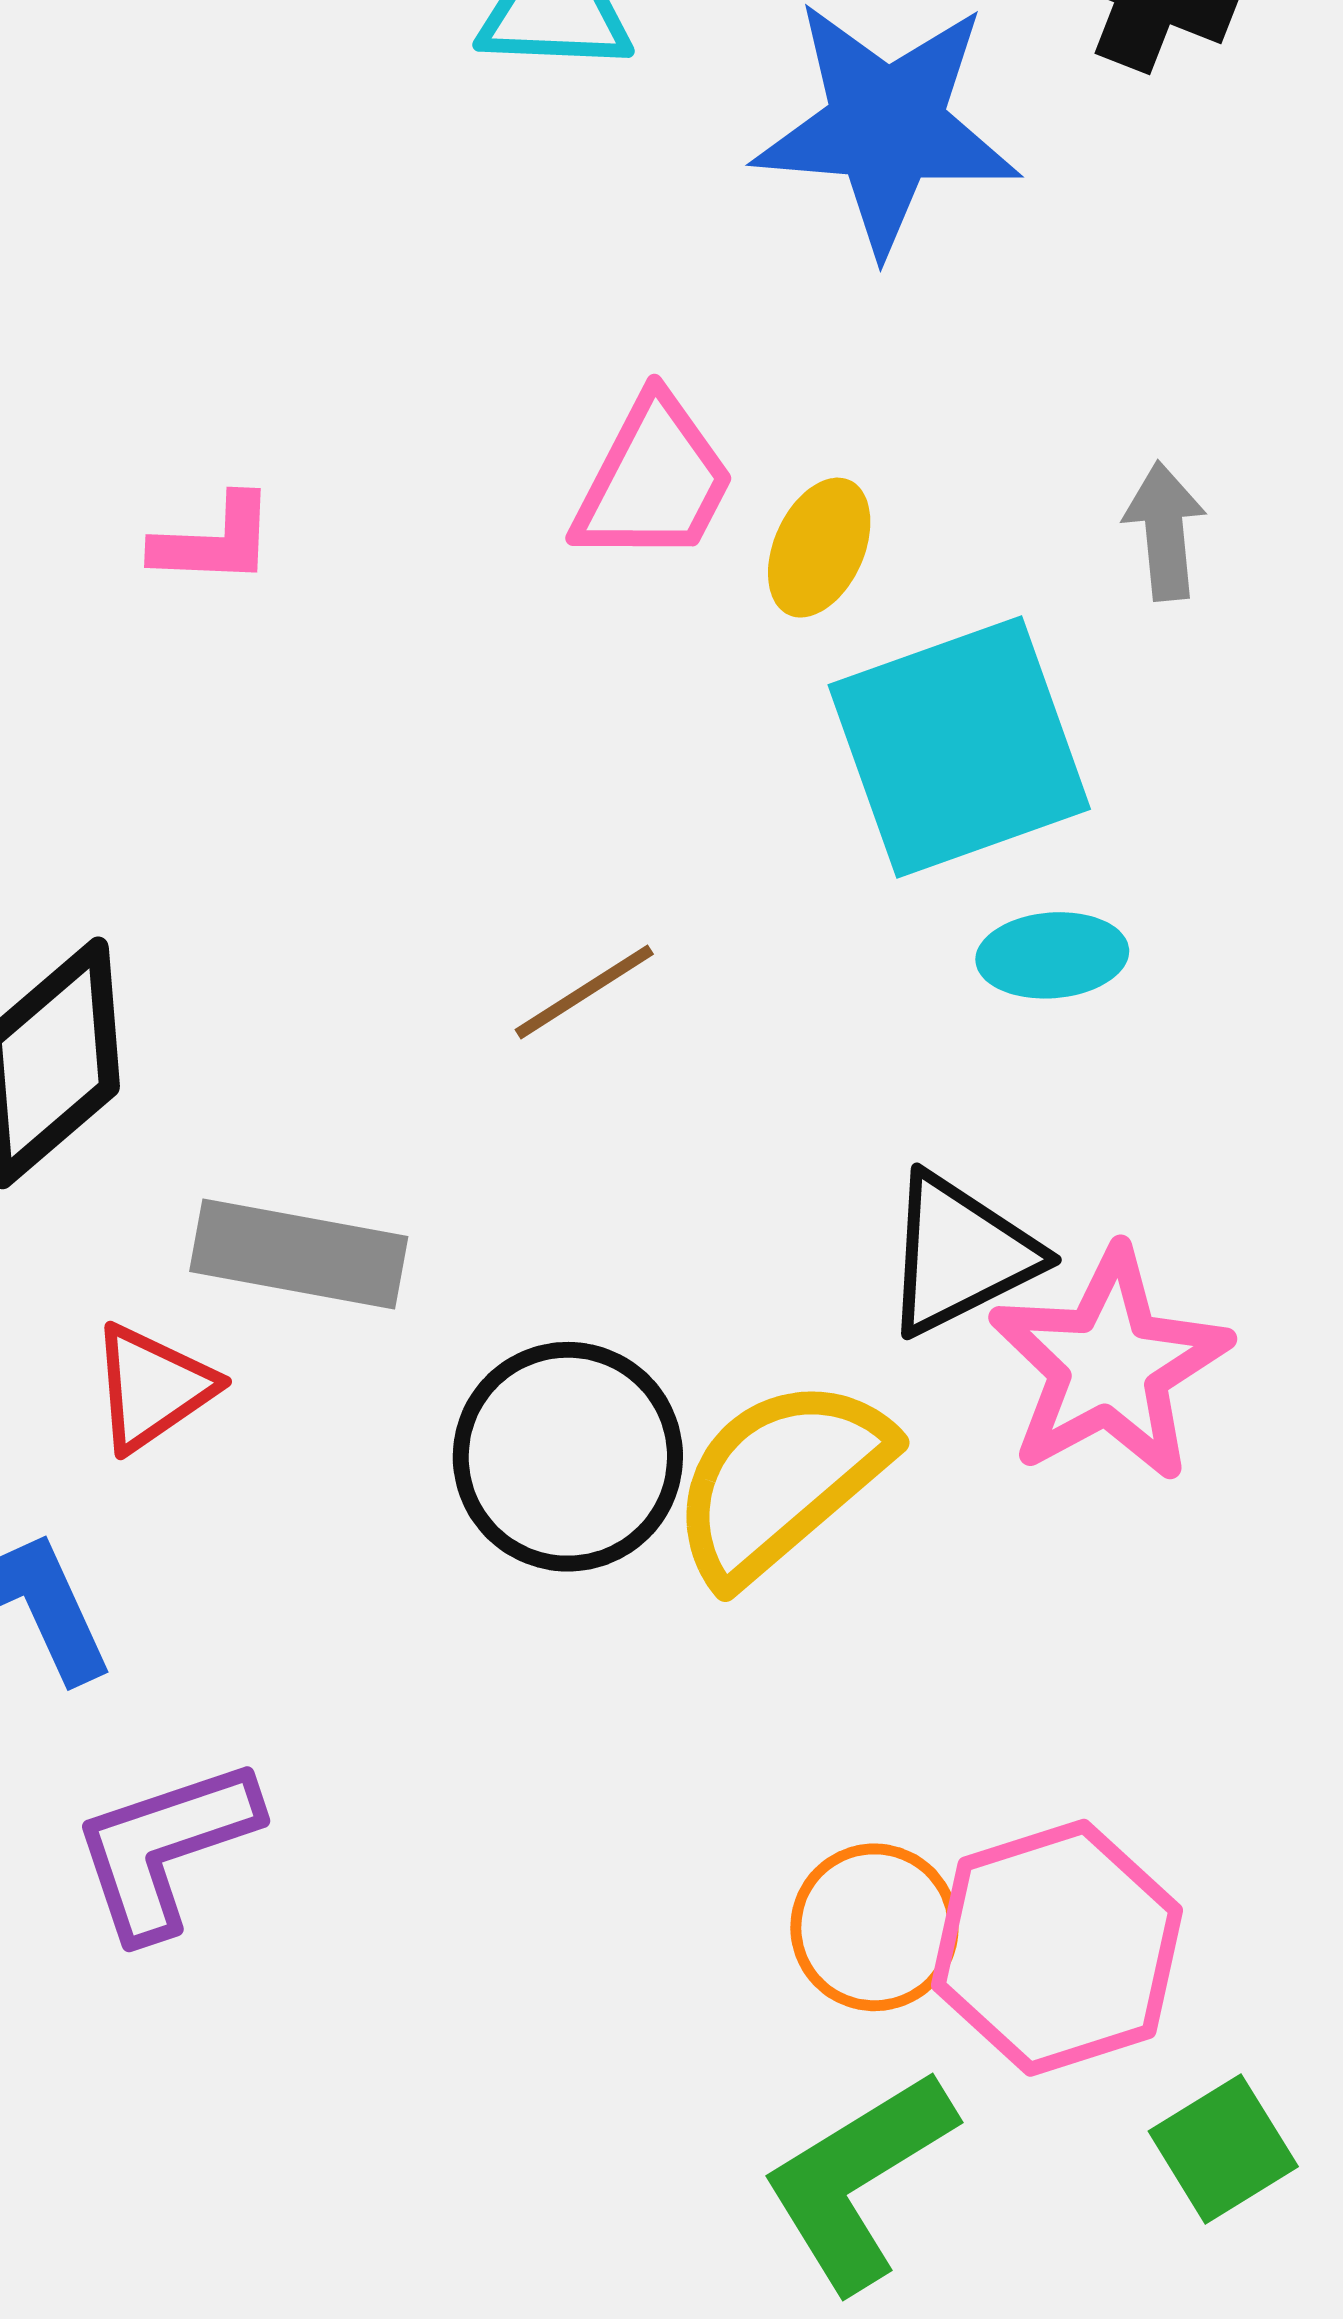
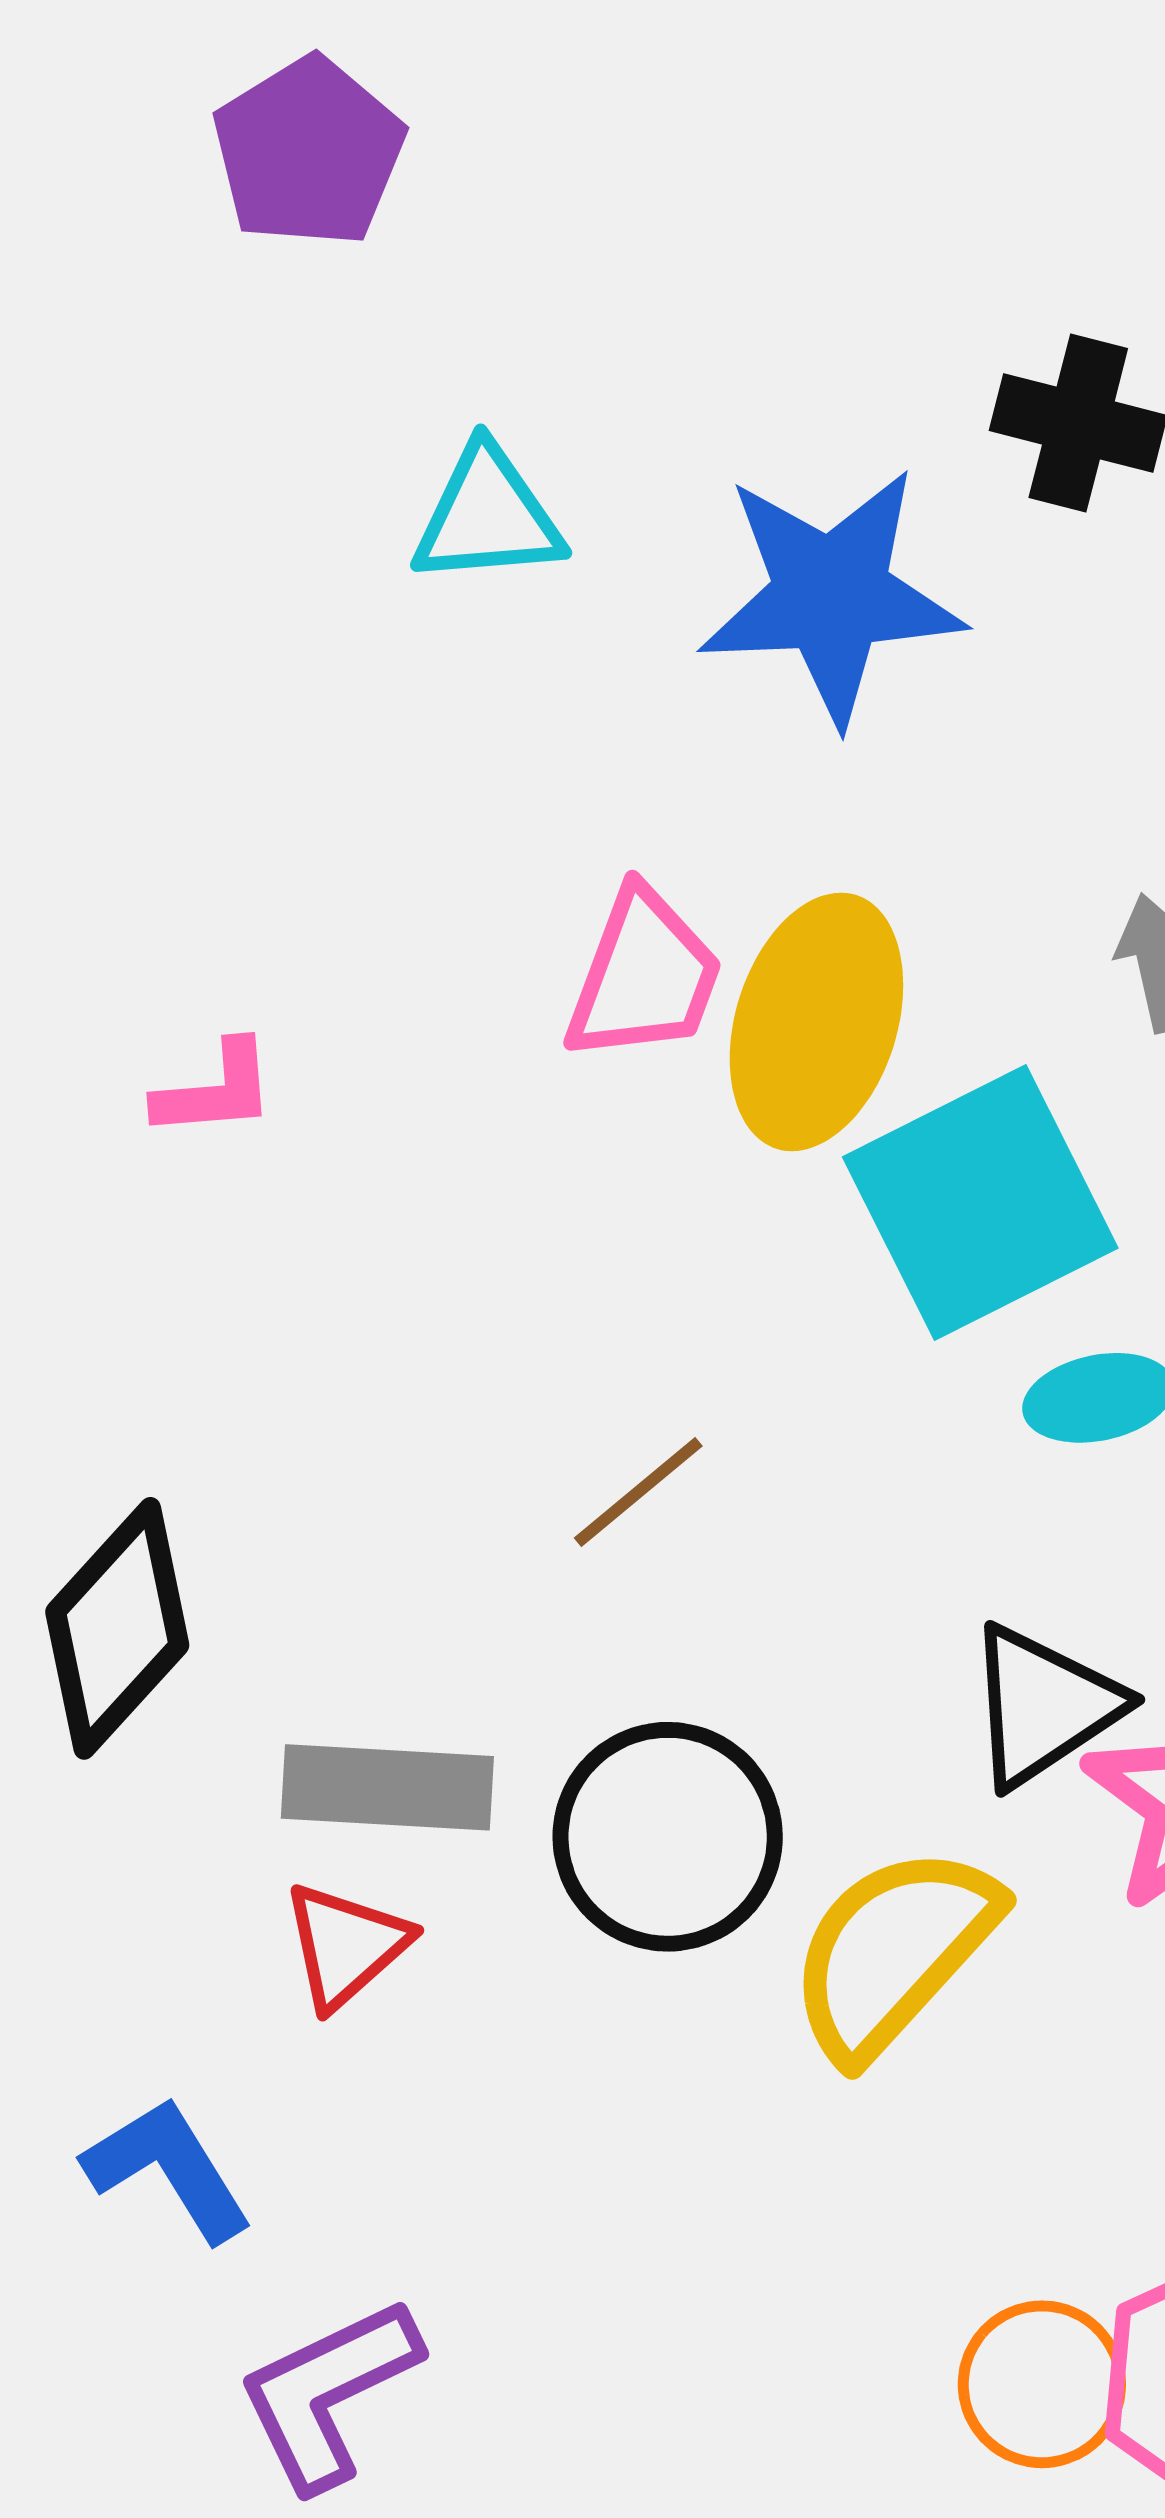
yellow ellipse: (819, 548) -> (816, 1022), size x1.8
red triangle: (152, 1388) -> (346, 1945), moved
black circle: (568, 1457) -> (668, 1837), moved

